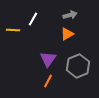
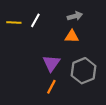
yellow line: (13, 30) -> (14, 22), moved
orange triangle: (67, 34) -> (72, 36), turned 32

